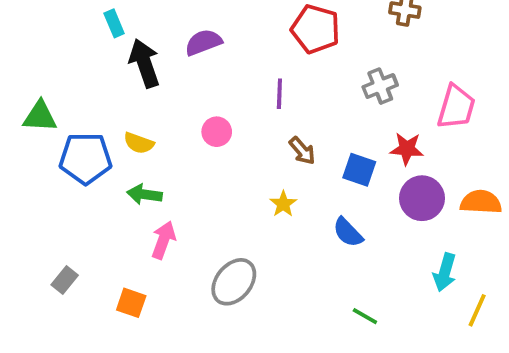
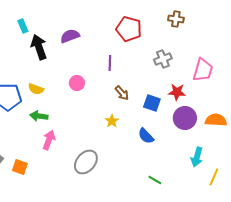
orange square: (131, 303) -> (20, 167), moved

